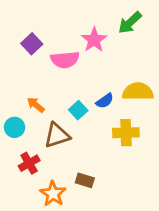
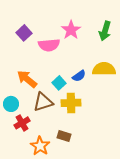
green arrow: (130, 23) -> (105, 31), moved, turned -30
orange arrow: (36, 105) -> (27, 79), size x1.5
cyan circle: (15, 127) -> (11, 104), moved
yellow cross: (126, 133) -> (71, 103), moved

